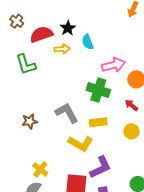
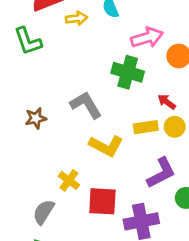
red arrow: (131, 105) -> (167, 102), moved
yellow rectangle: (98, 122) -> (146, 127), moved
purple L-shape: (100, 167) -> (161, 173), moved
yellow cross: (40, 169) -> (69, 180), moved

